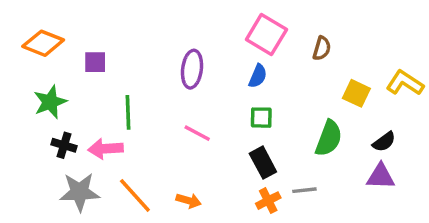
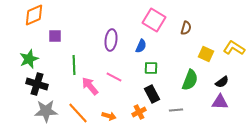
orange diamond: (43, 43) -> (34, 15), moved, turned -45
blue semicircle: (258, 76) -> (141, 46), moved
black cross: (64, 145) -> (37, 84), size x1.5
pink arrow: (105, 149) -> (90, 86), moved, turned 54
orange cross: (268, 201) -> (139, 112), moved

